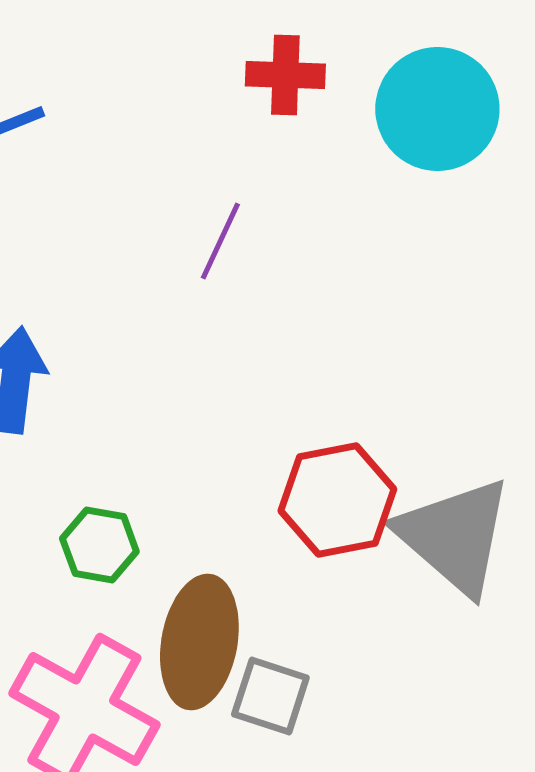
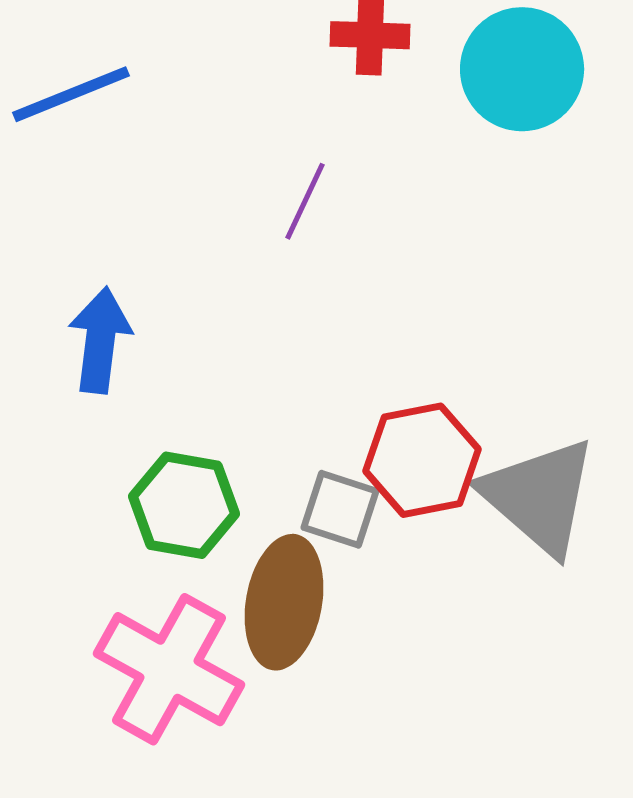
green hexagon: (99, 545) -> (184, 505), size x1.4
gray square: (270, 696) -> (340, 509), moved

